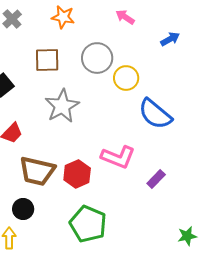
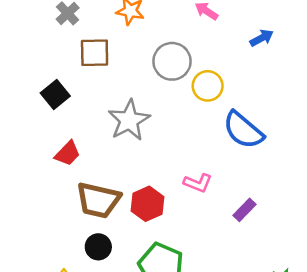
brown square: (47, 60) -> (95, 53), moved
pink L-shape: (118, 157) -> (198, 183), size x0.7
black circle: (23, 209) -> (98, 247), moved

